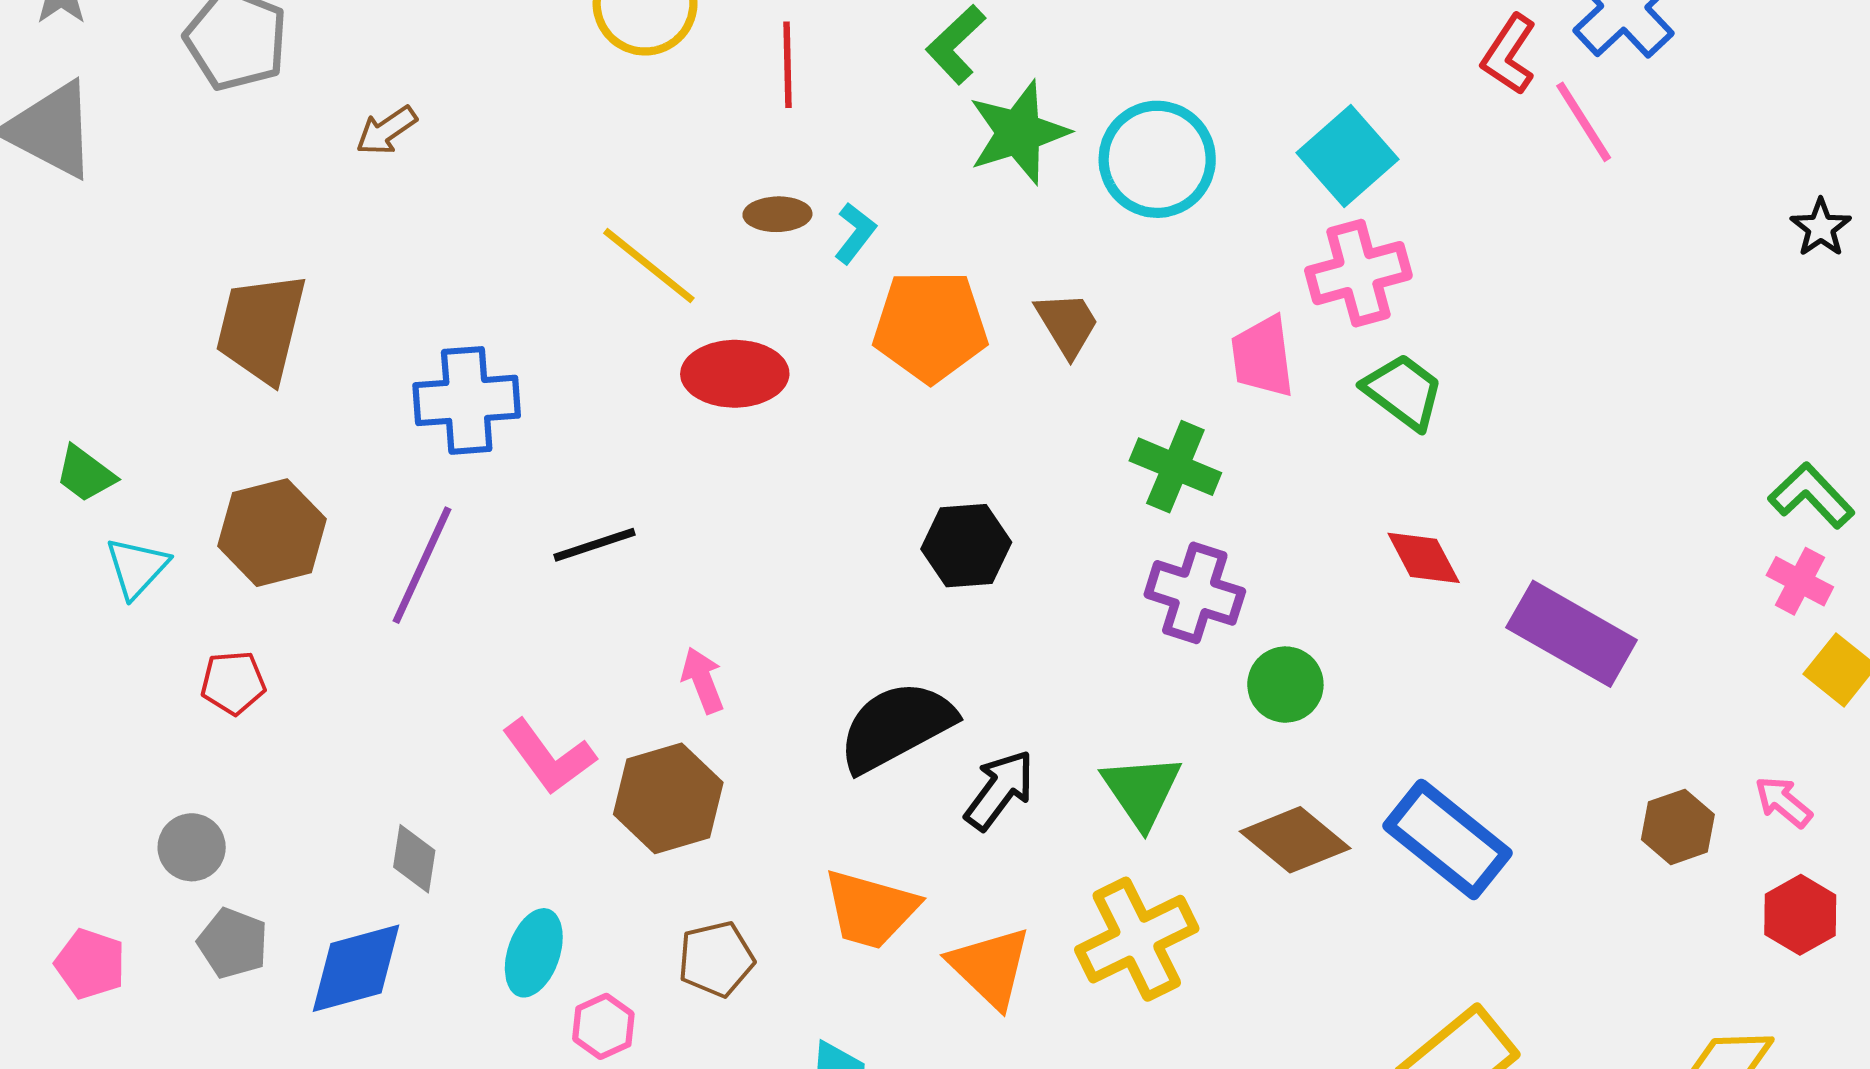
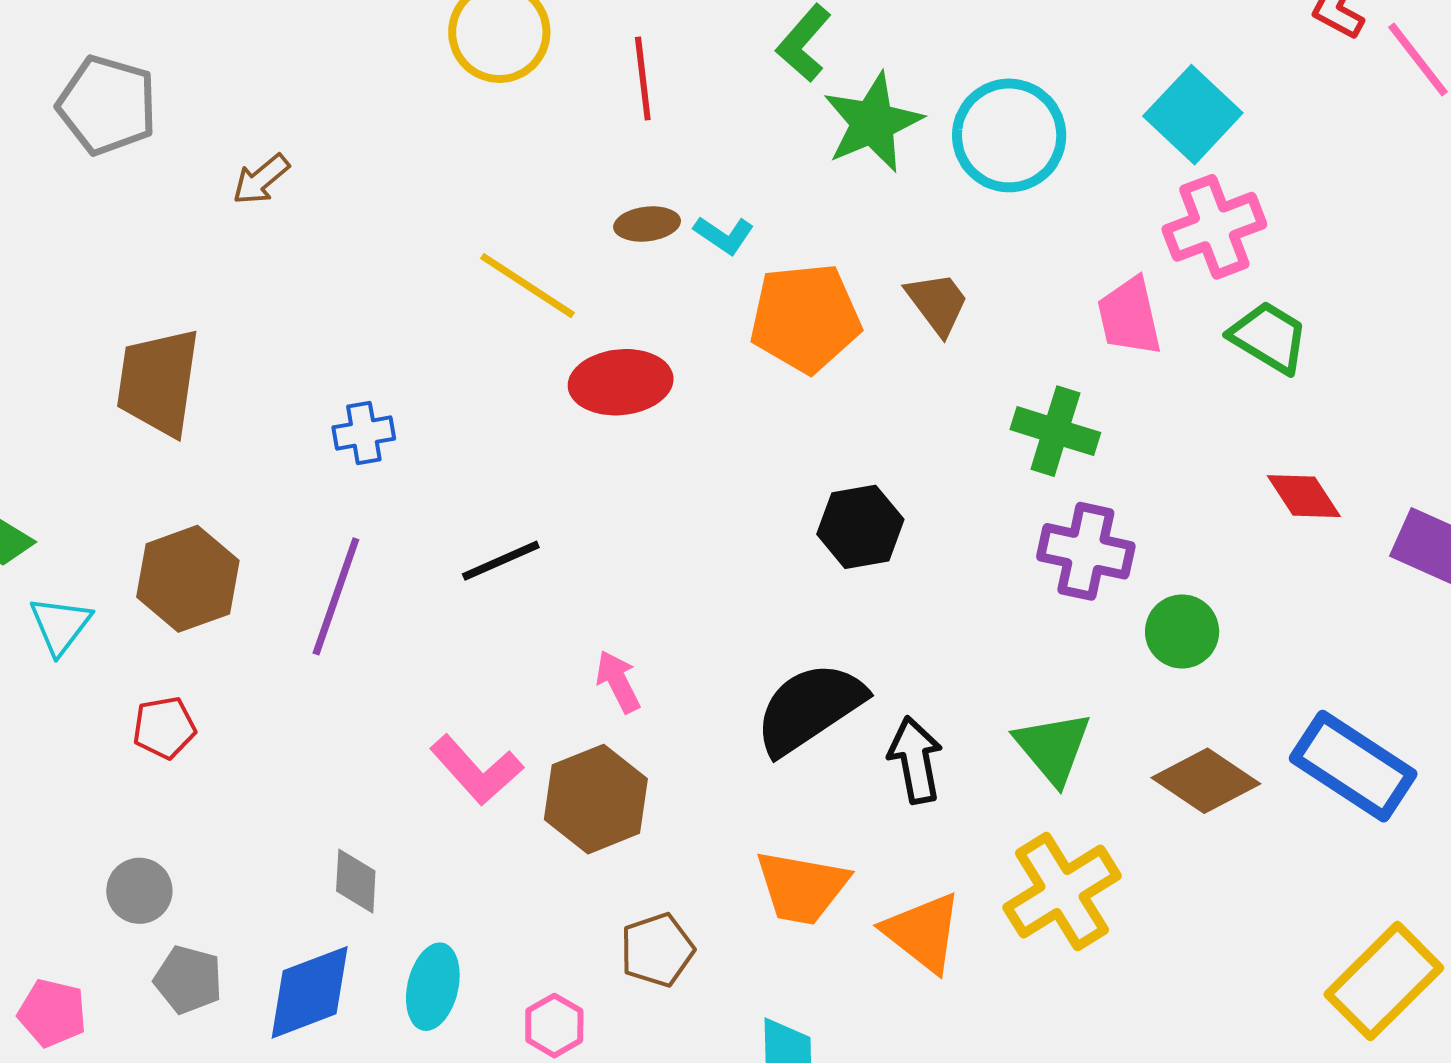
cyan L-shape: (855, 233) -> (724, 235), turned 92
blue cross: (467, 400) -> (364, 433), size x0.6
black arrow: (1000, 790) -> (915, 760), turned -42
cyan ellipse: (534, 953) -> (433, 987), moved

